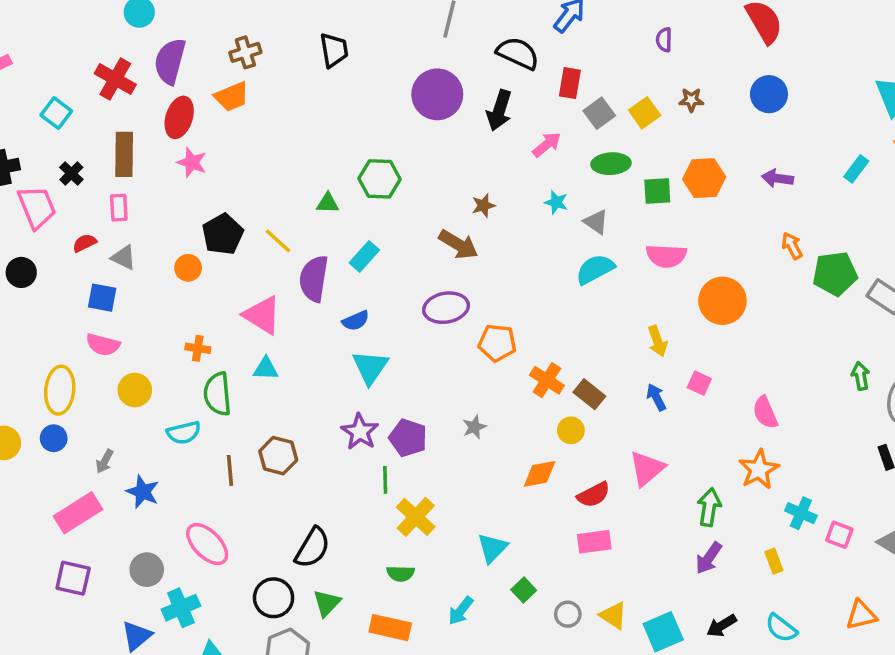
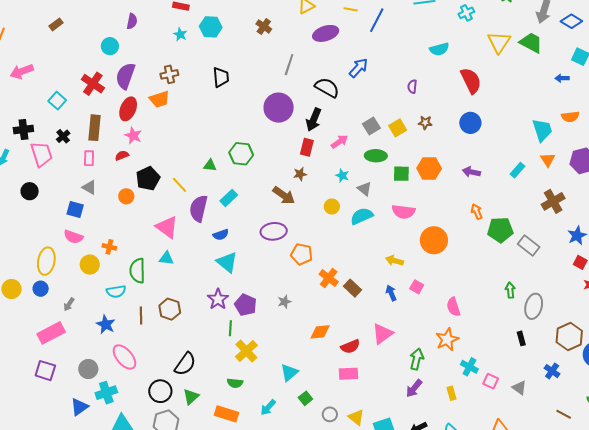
red rectangle: (570, 83) -> (307, 147), moved
red semicircle: (84, 243) -> (122, 156), moved
yellow arrow: (658, 341) -> (394, 261), turned 120
orange cross: (198, 348) -> (109, 247), moved
cyan triangle: (370, 367) -> (227, 262), turned -30
yellow circle: (571, 430) -> (332, 207), moved
blue star: (143, 492) -> (106, 324), moved

